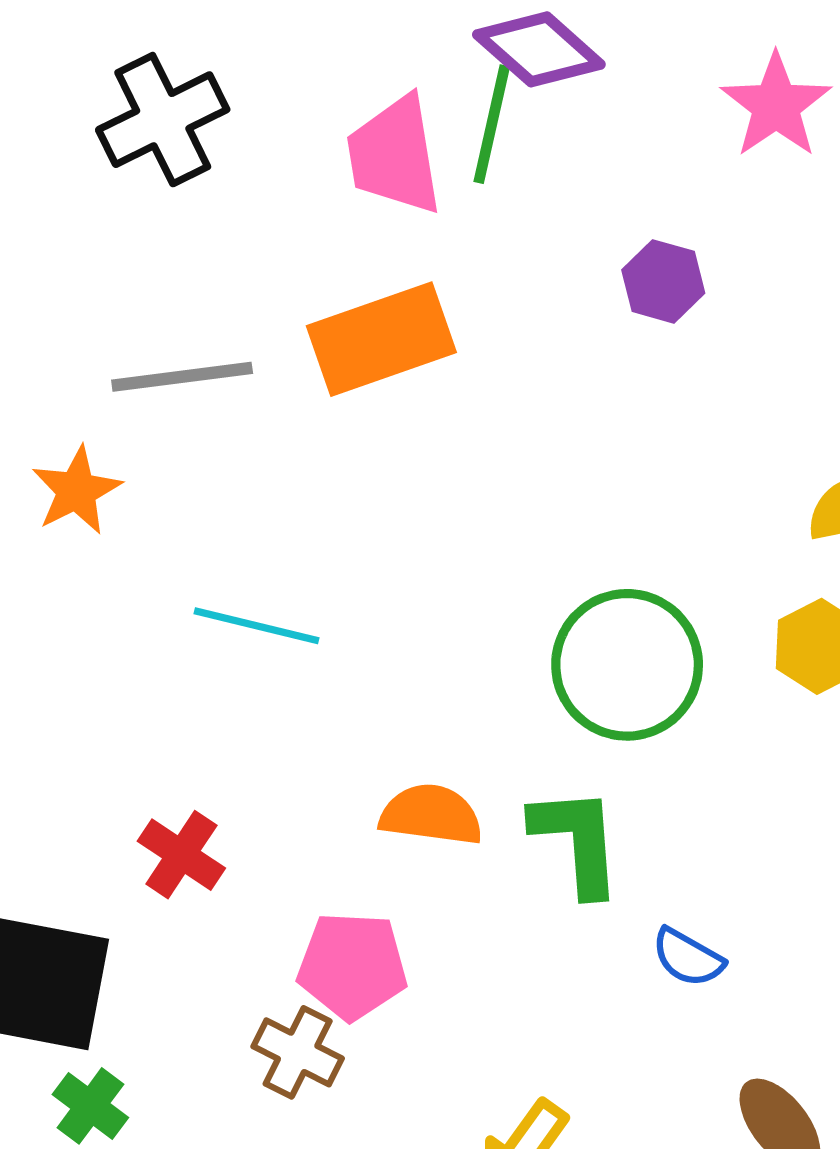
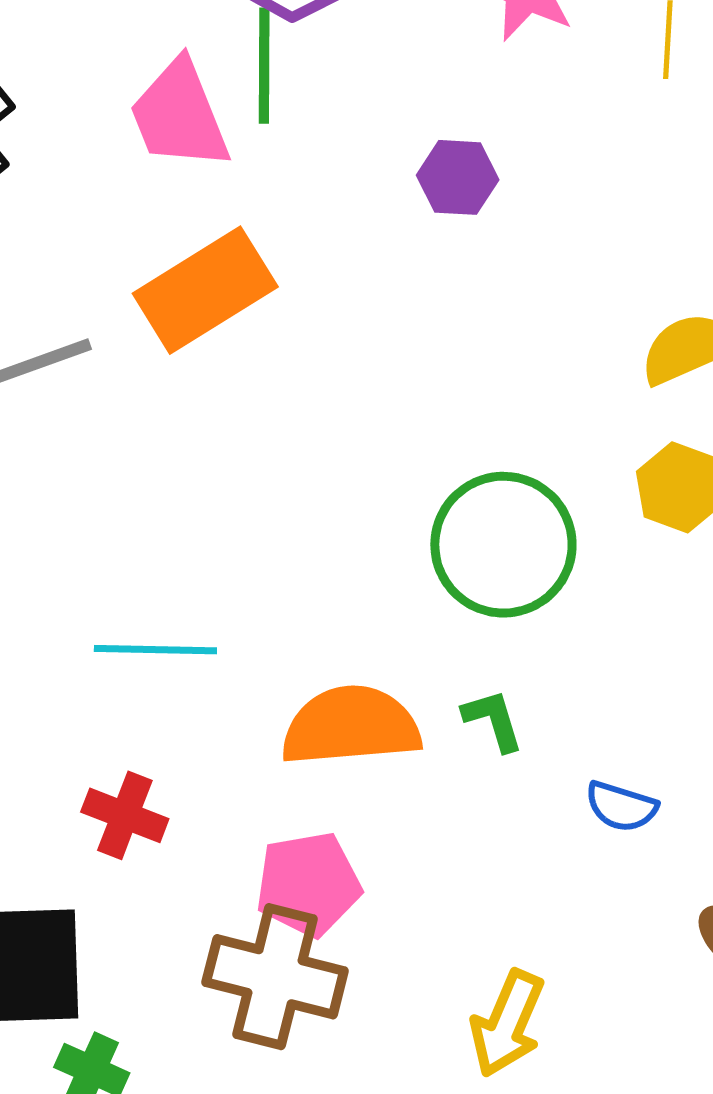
cyan line: (257, 626) -> (155, 650), moved
orange semicircle: (431, 815) -> (351, 726), size x1.4
green L-shape: (577, 841) -> (493, 720), size x0.6
brown cross: (298, 1052) -> (275, 977), size x1.6

